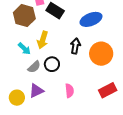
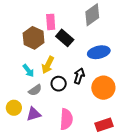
black circle: (52, 64) -> (59, 84), moved
pink semicircle: (69, 91) -> (66, 119), size x1.5
yellow circle: (17, 98) -> (14, 108), moved

